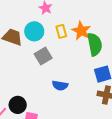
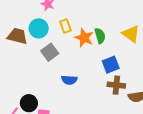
orange star: (81, 31) -> (84, 38), moved
green semicircle: (95, 44) -> (100, 36), size x0.7

